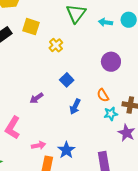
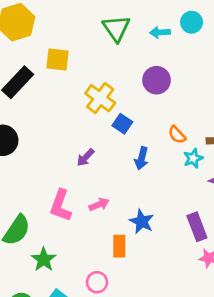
yellow cross: (56, 45) -> (100, 98), moved, size x1.5
purple circle: (111, 62) -> (157, 80), moved
pink arrow: (39, 145) -> (99, 204), moved

